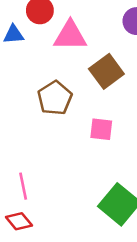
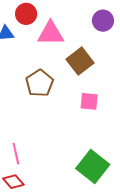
pink square: (101, 129) -> (89, 101), moved

